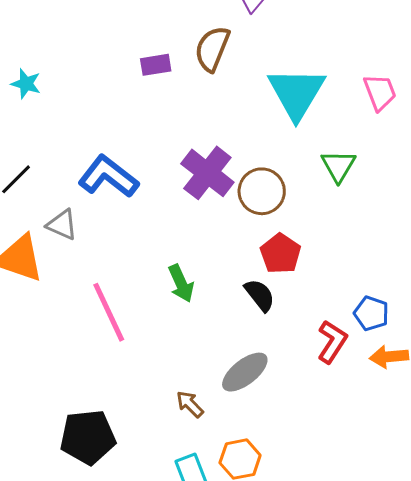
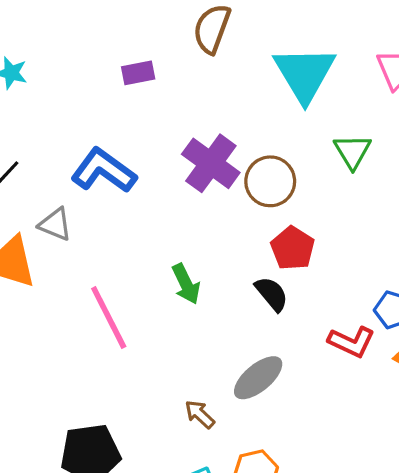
purple rectangle: (156, 65) -> (138, 73), moved
red L-shape: (332, 342) -> (352, 342), turned 84

